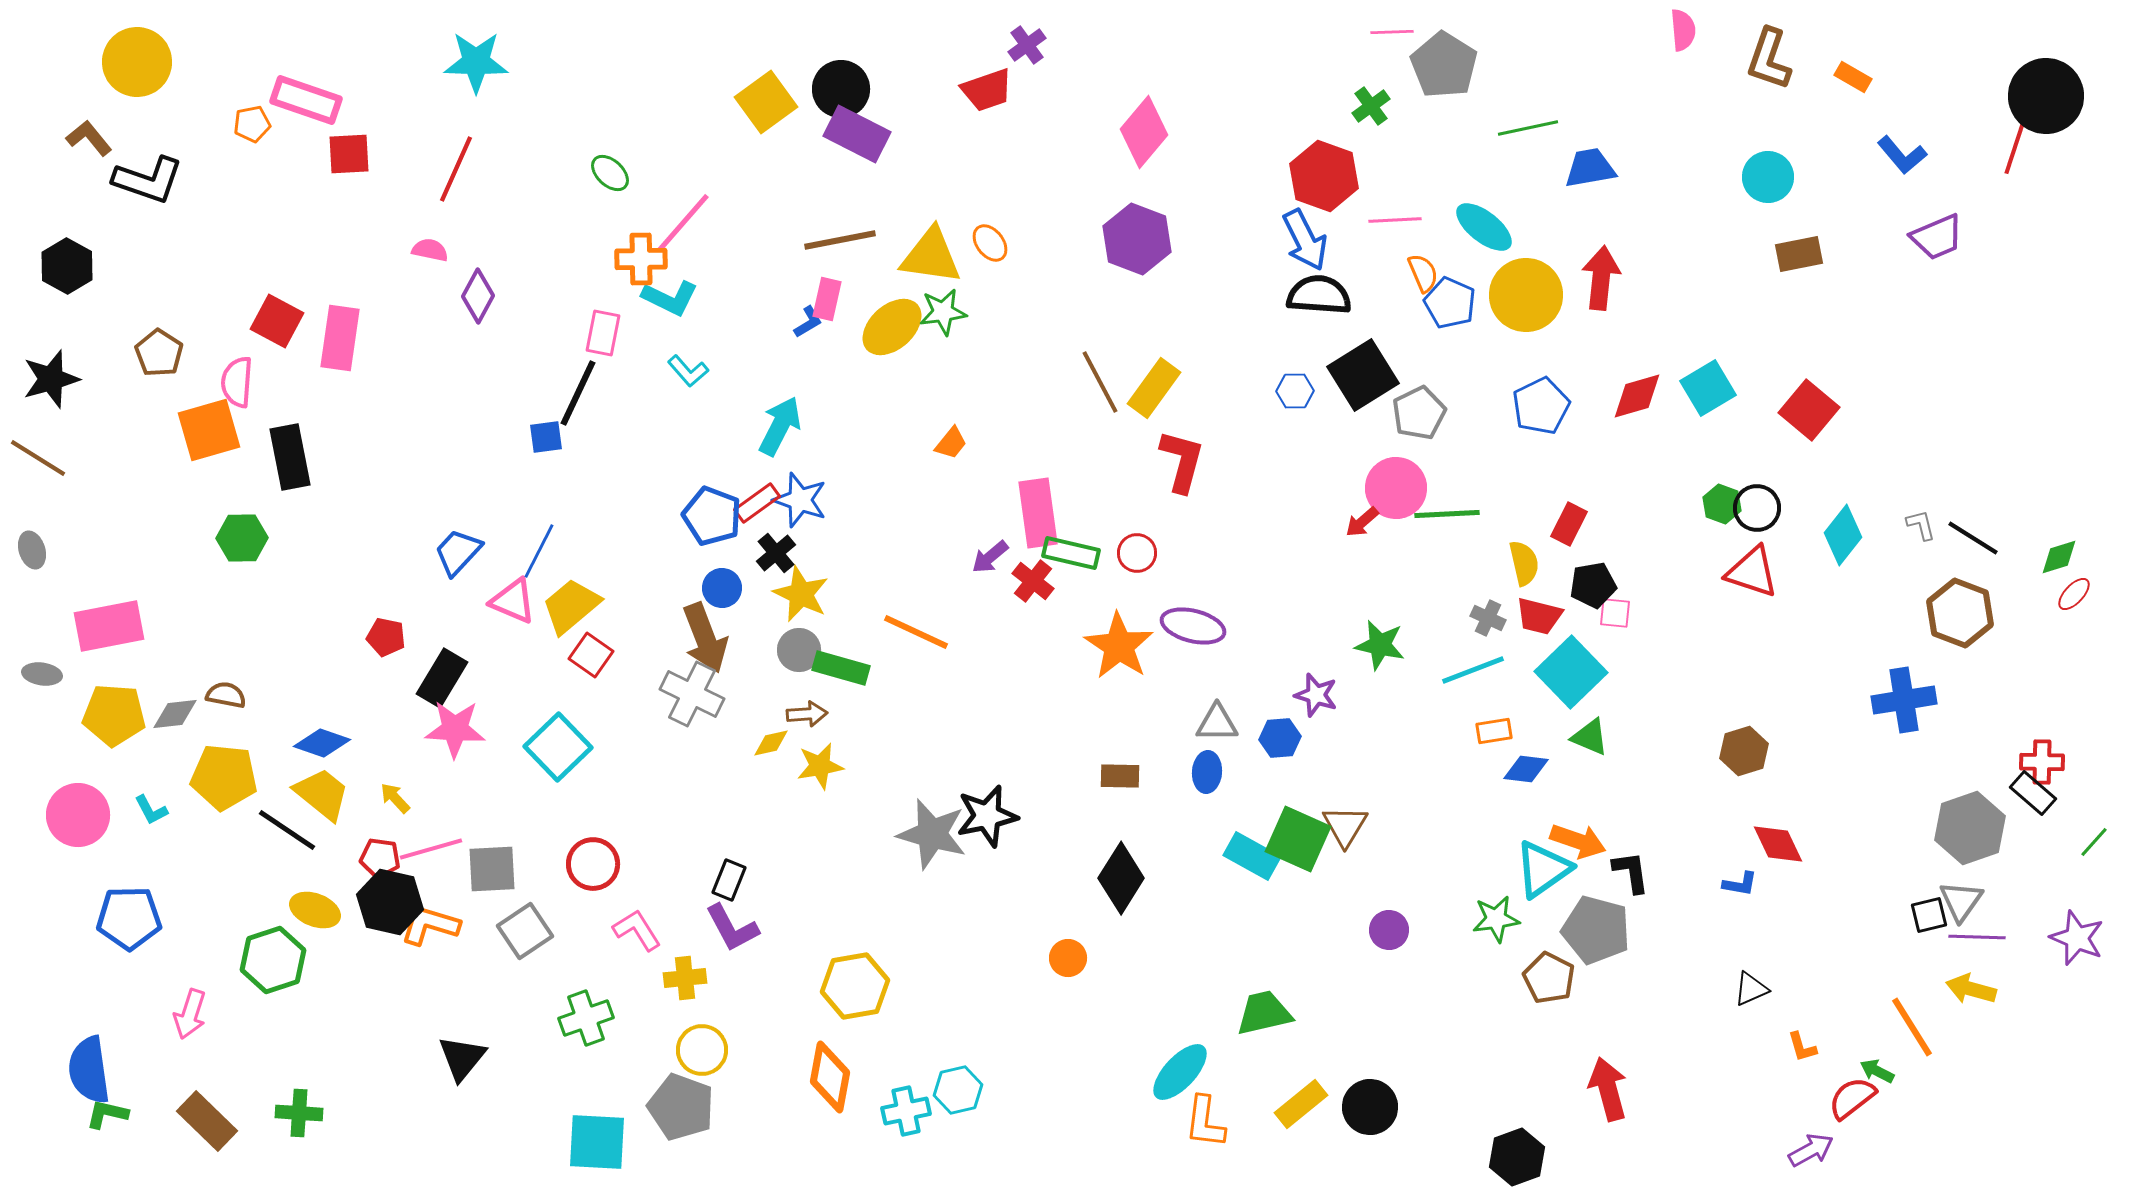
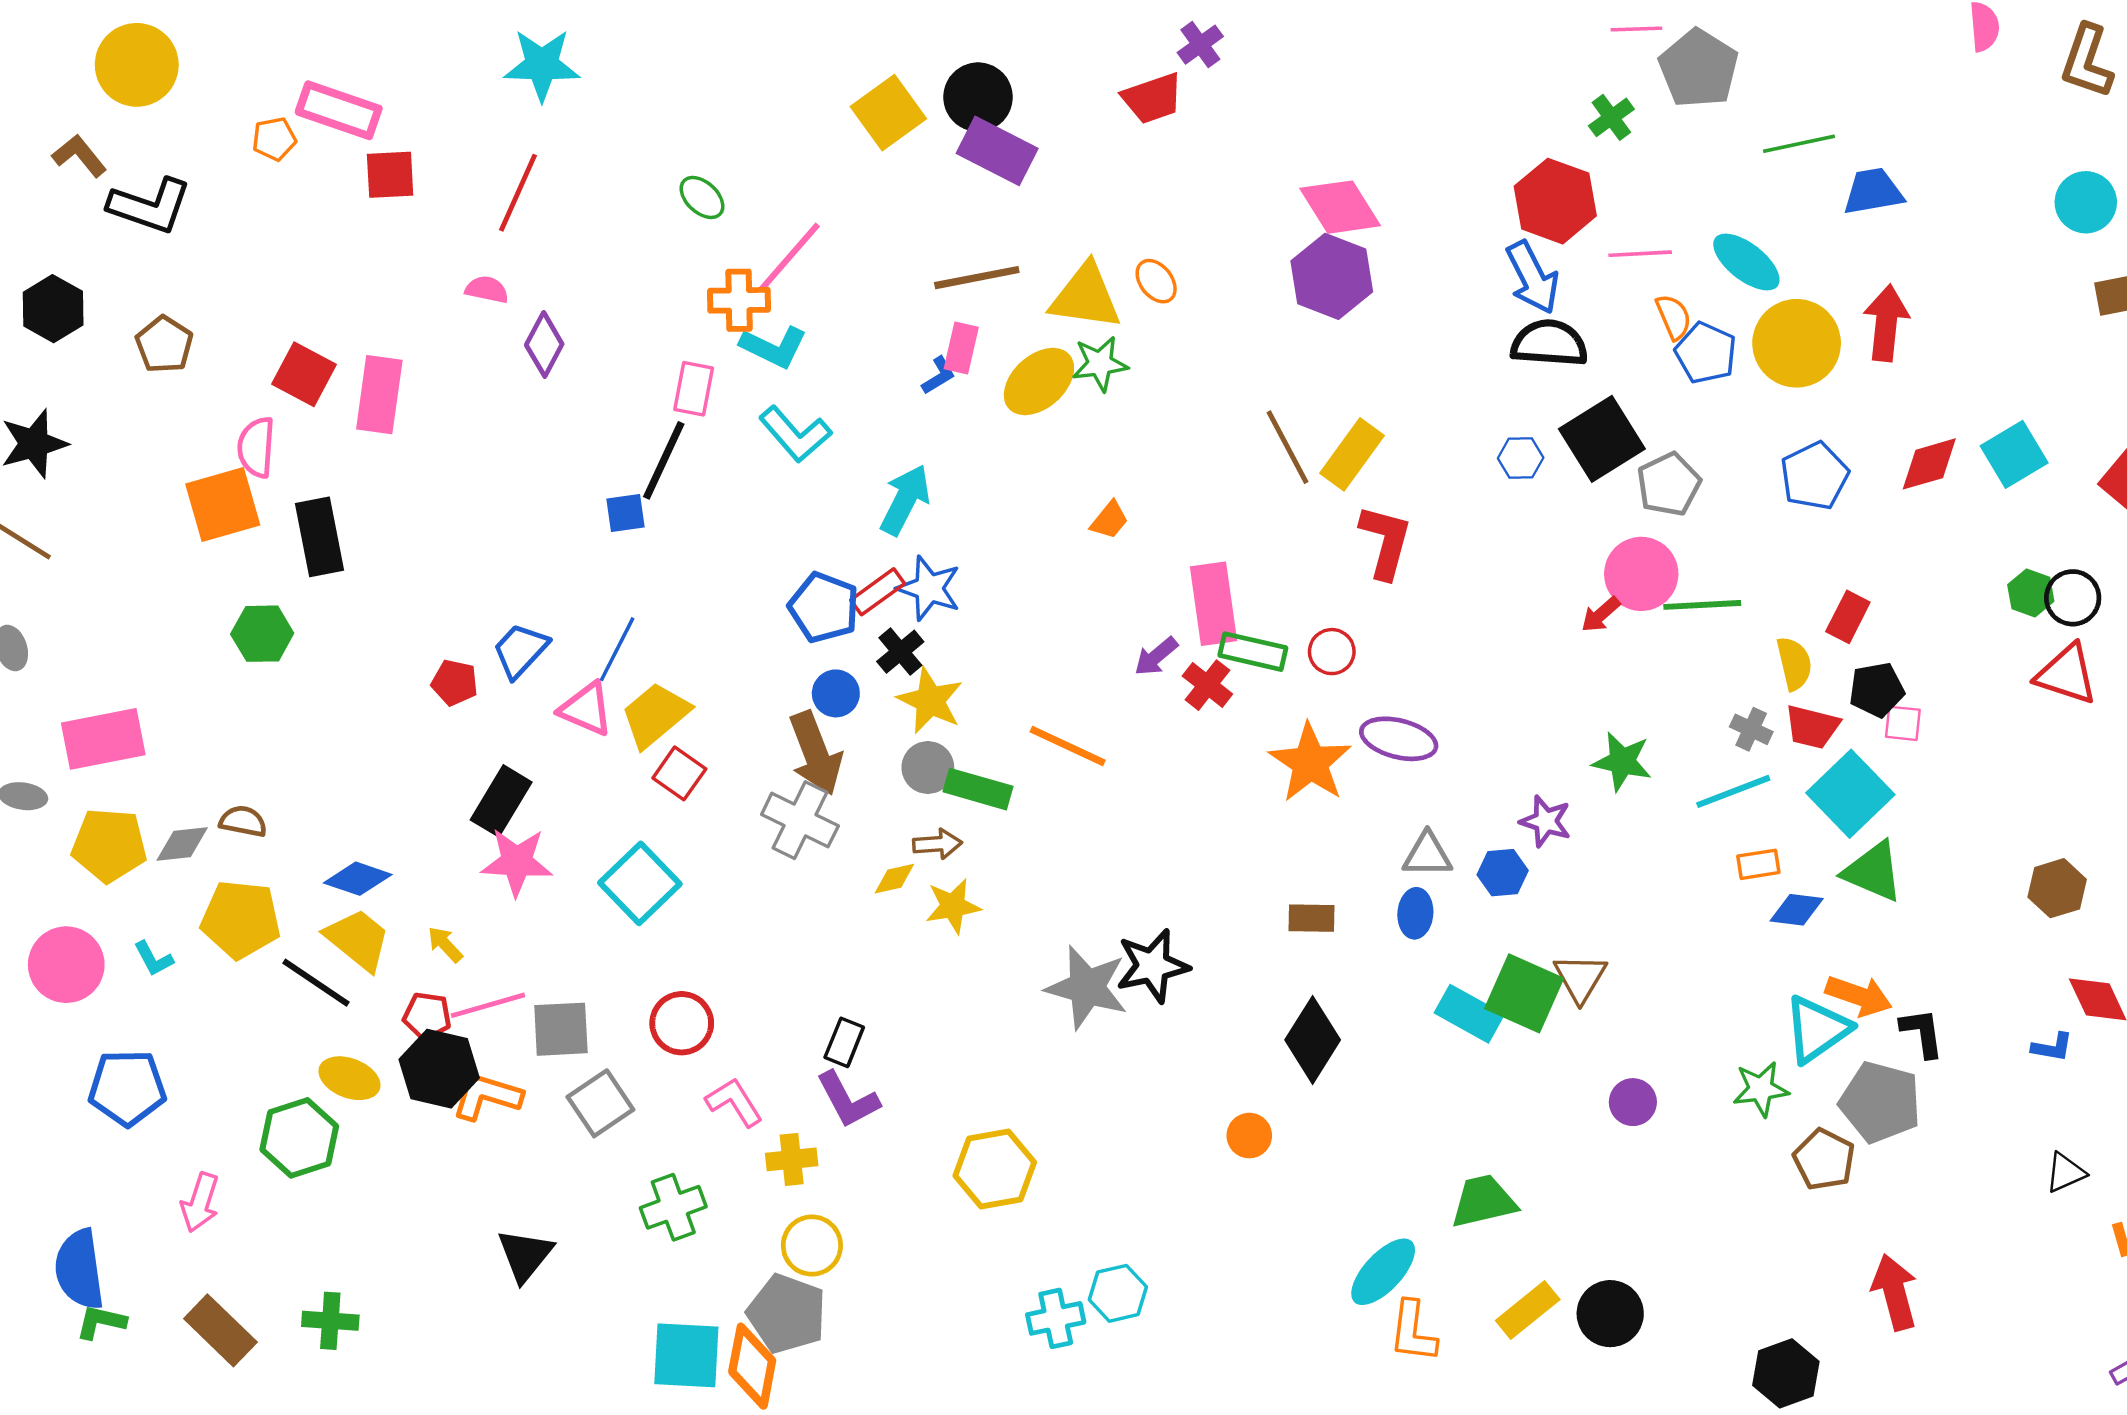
pink diamond: (1144, 132) -> (1340, 207), moved, turned -72
brown pentagon: (159, 353) -> (164, 344), moved
cyan L-shape: (688, 371) -> (795, 434), size x1.5
red pentagon: (386, 637) -> (455, 683), moved
green triangle: (1590, 737) -> (1873, 871), size x1.4
orange diamond: (830, 1077) -> (752, 1366), moved

